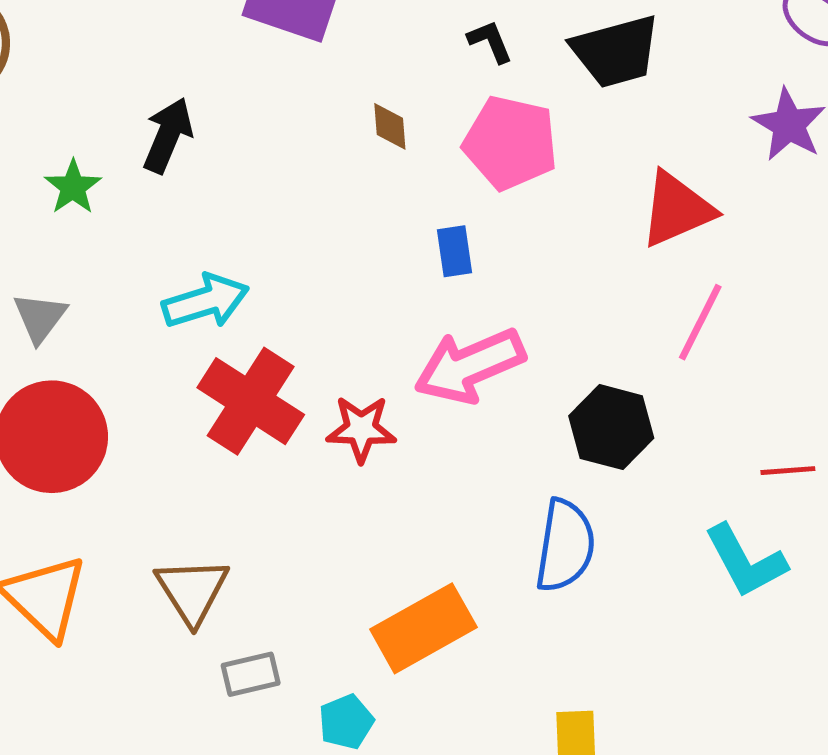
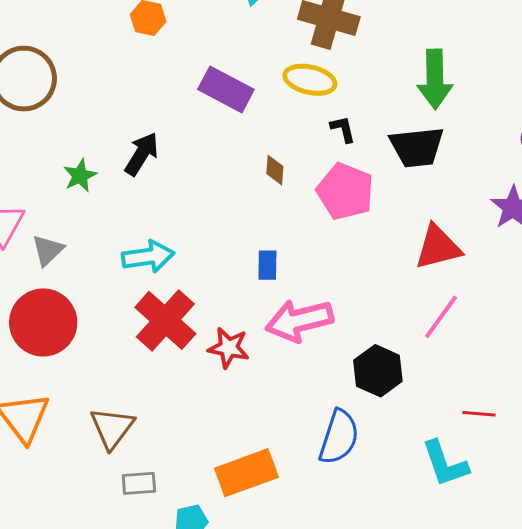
blue rectangle: (454, 251) -> (267, 265), moved

